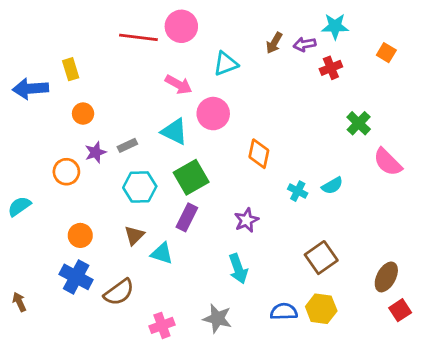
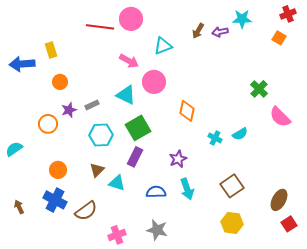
red cross: (331, 68) -> (288, 14), moved
cyan arrow: (238, 269) -> (187, 189), moved
brown arrow: (19, 302) -> (19, 207), moved
blue semicircle: (284, 312) -> (156, 192), moved

